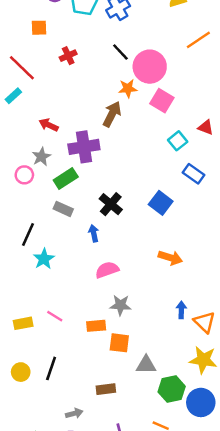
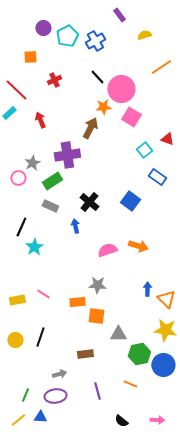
red arrow: (49, 125) -> (40, 120), moved, turned 42
pink semicircle: (107, 270) -> (107, 250), moved

